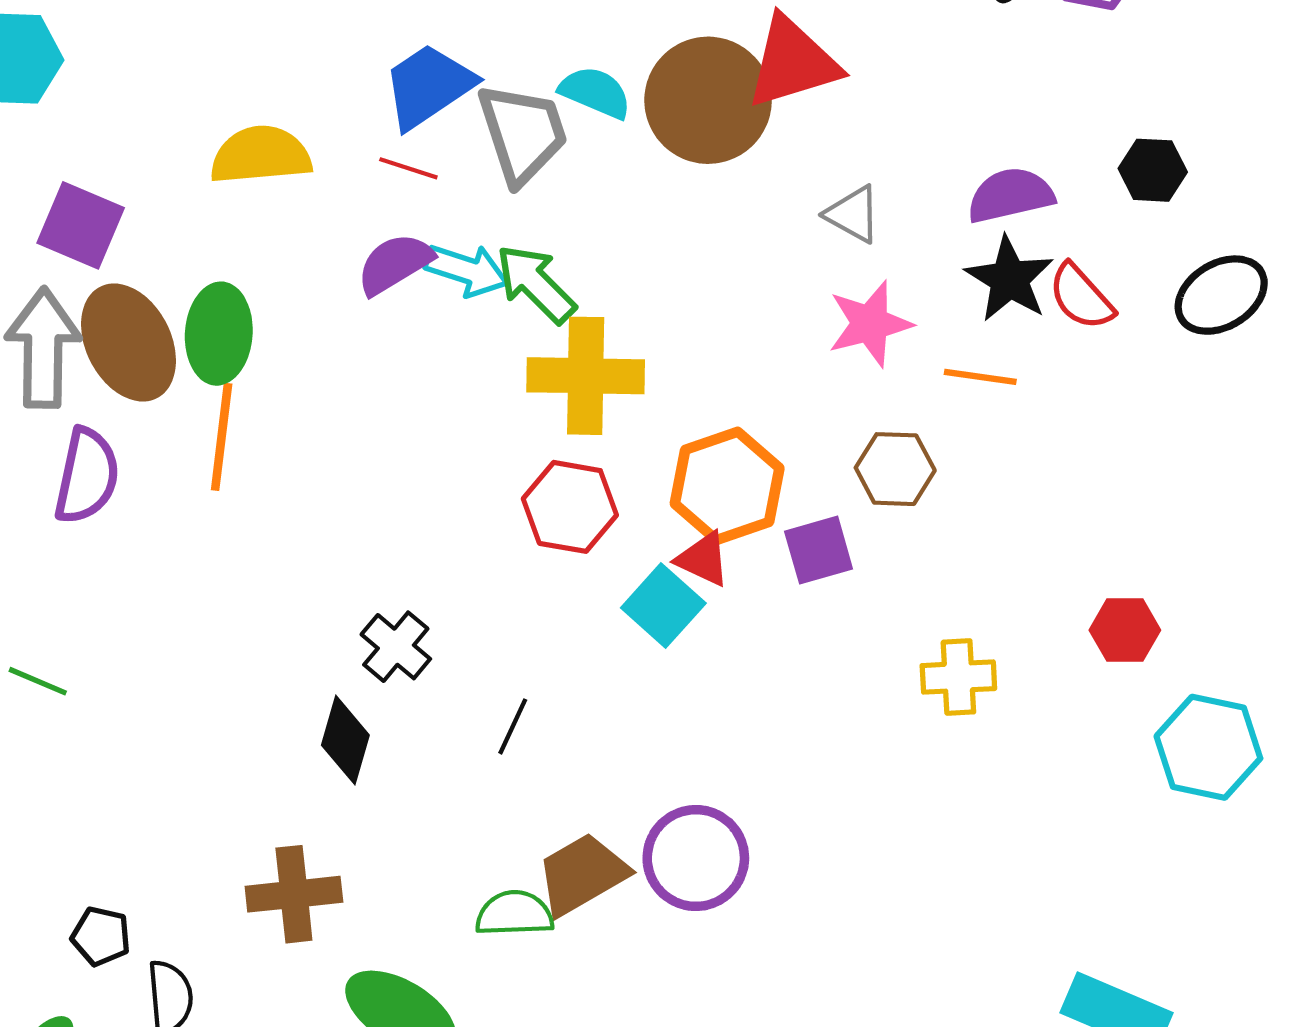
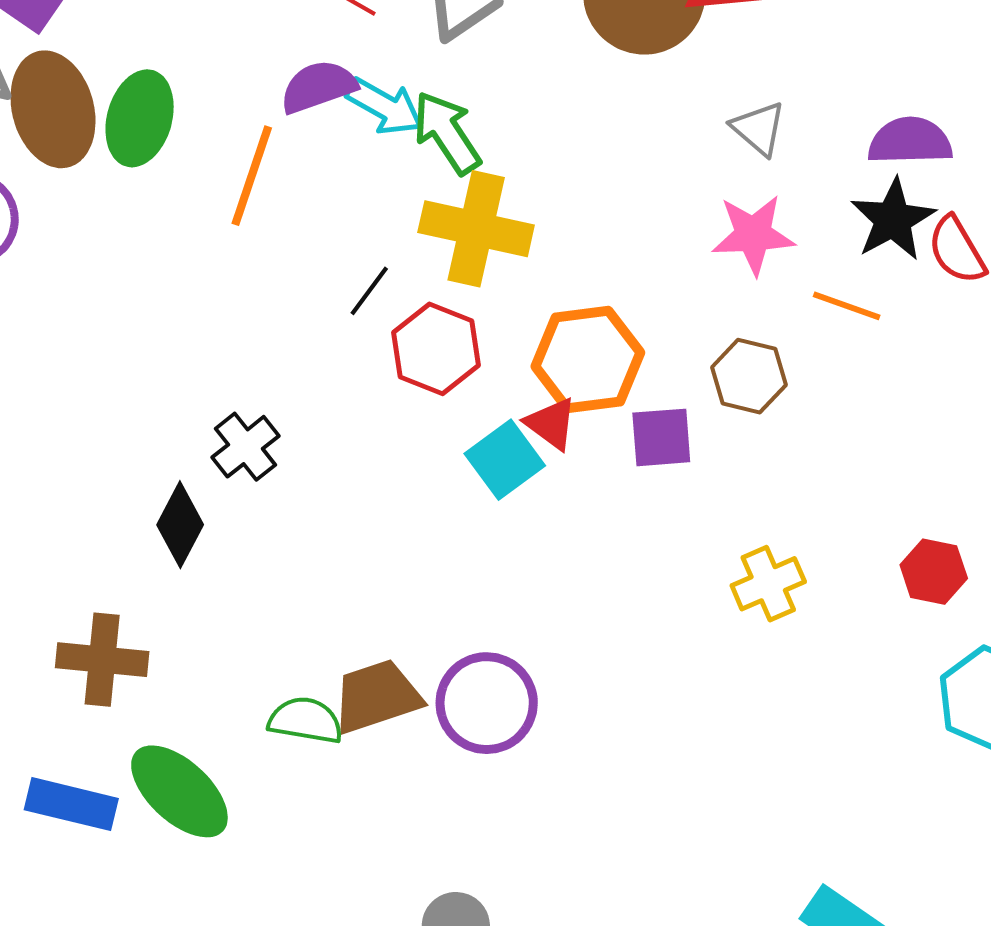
orange line: (222, 437) -> (252, 176), moved
yellow cross: (958, 677) -> (768, 584), turned -32
black line: (513, 726) -> (369, 291), moved

